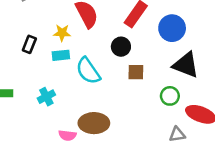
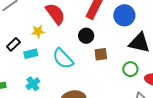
black rectangle: (29, 44) -> (13, 44), turned 32
cyan rectangle: (61, 55) -> (31, 54), moved

